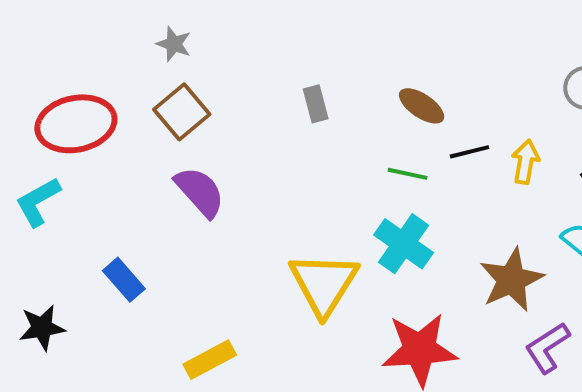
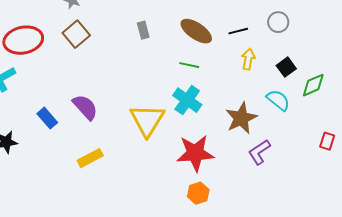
brown ellipse: (422, 106) -> (196, 31), size x1.4
black line: (469, 152) -> (238, 31), moved
purple semicircle: (200, 192) -> (85, 107), moved

